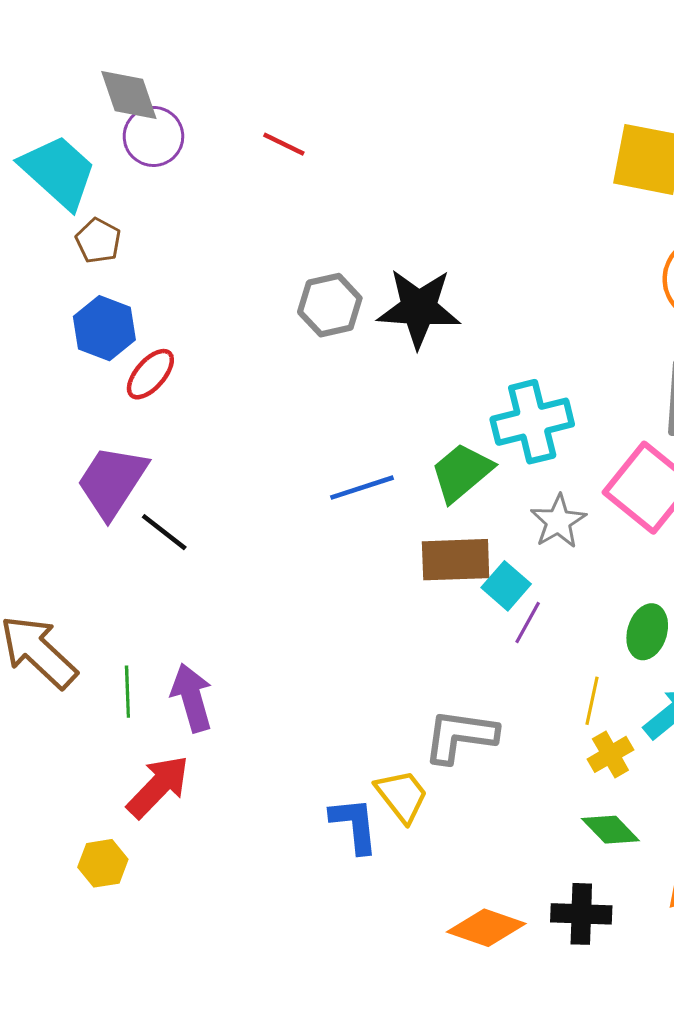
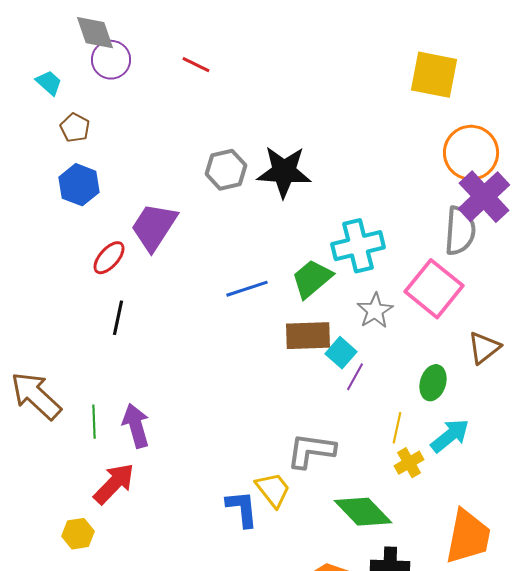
cyan trapezoid: (58, 172) -> (49, 83), size x0.5
red ellipse: (150, 374) -> (109, 258), moved
purple trapezoid: (112, 481) -> (154, 227), moved
black line: (164, 532) -> (118, 318), turned 64
green diamond: (610, 830) -> (363, 512), moved, size x1.5

